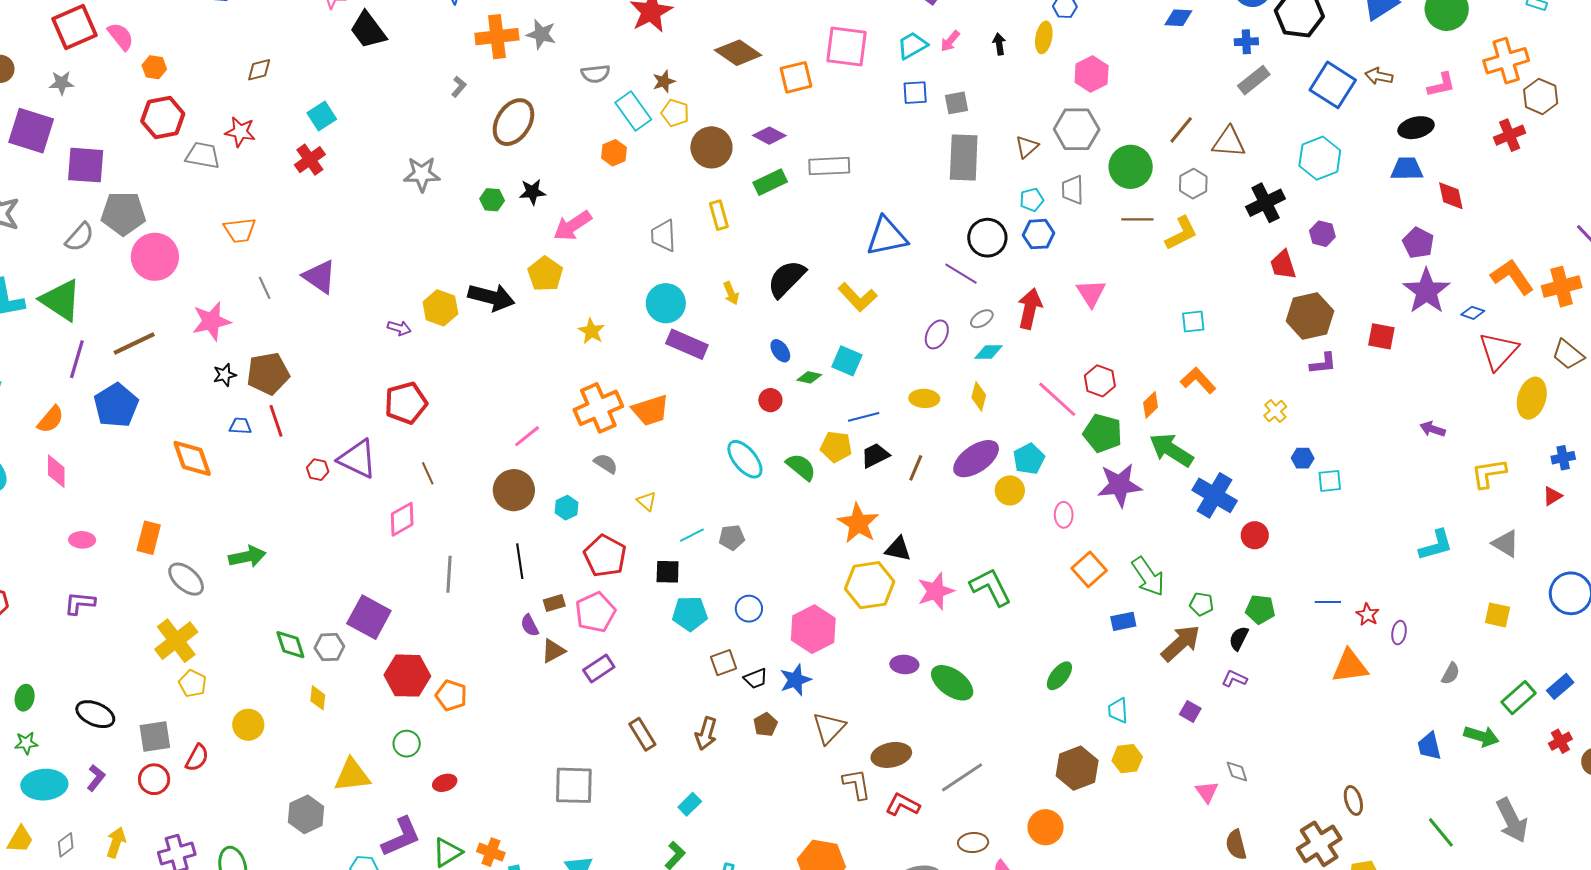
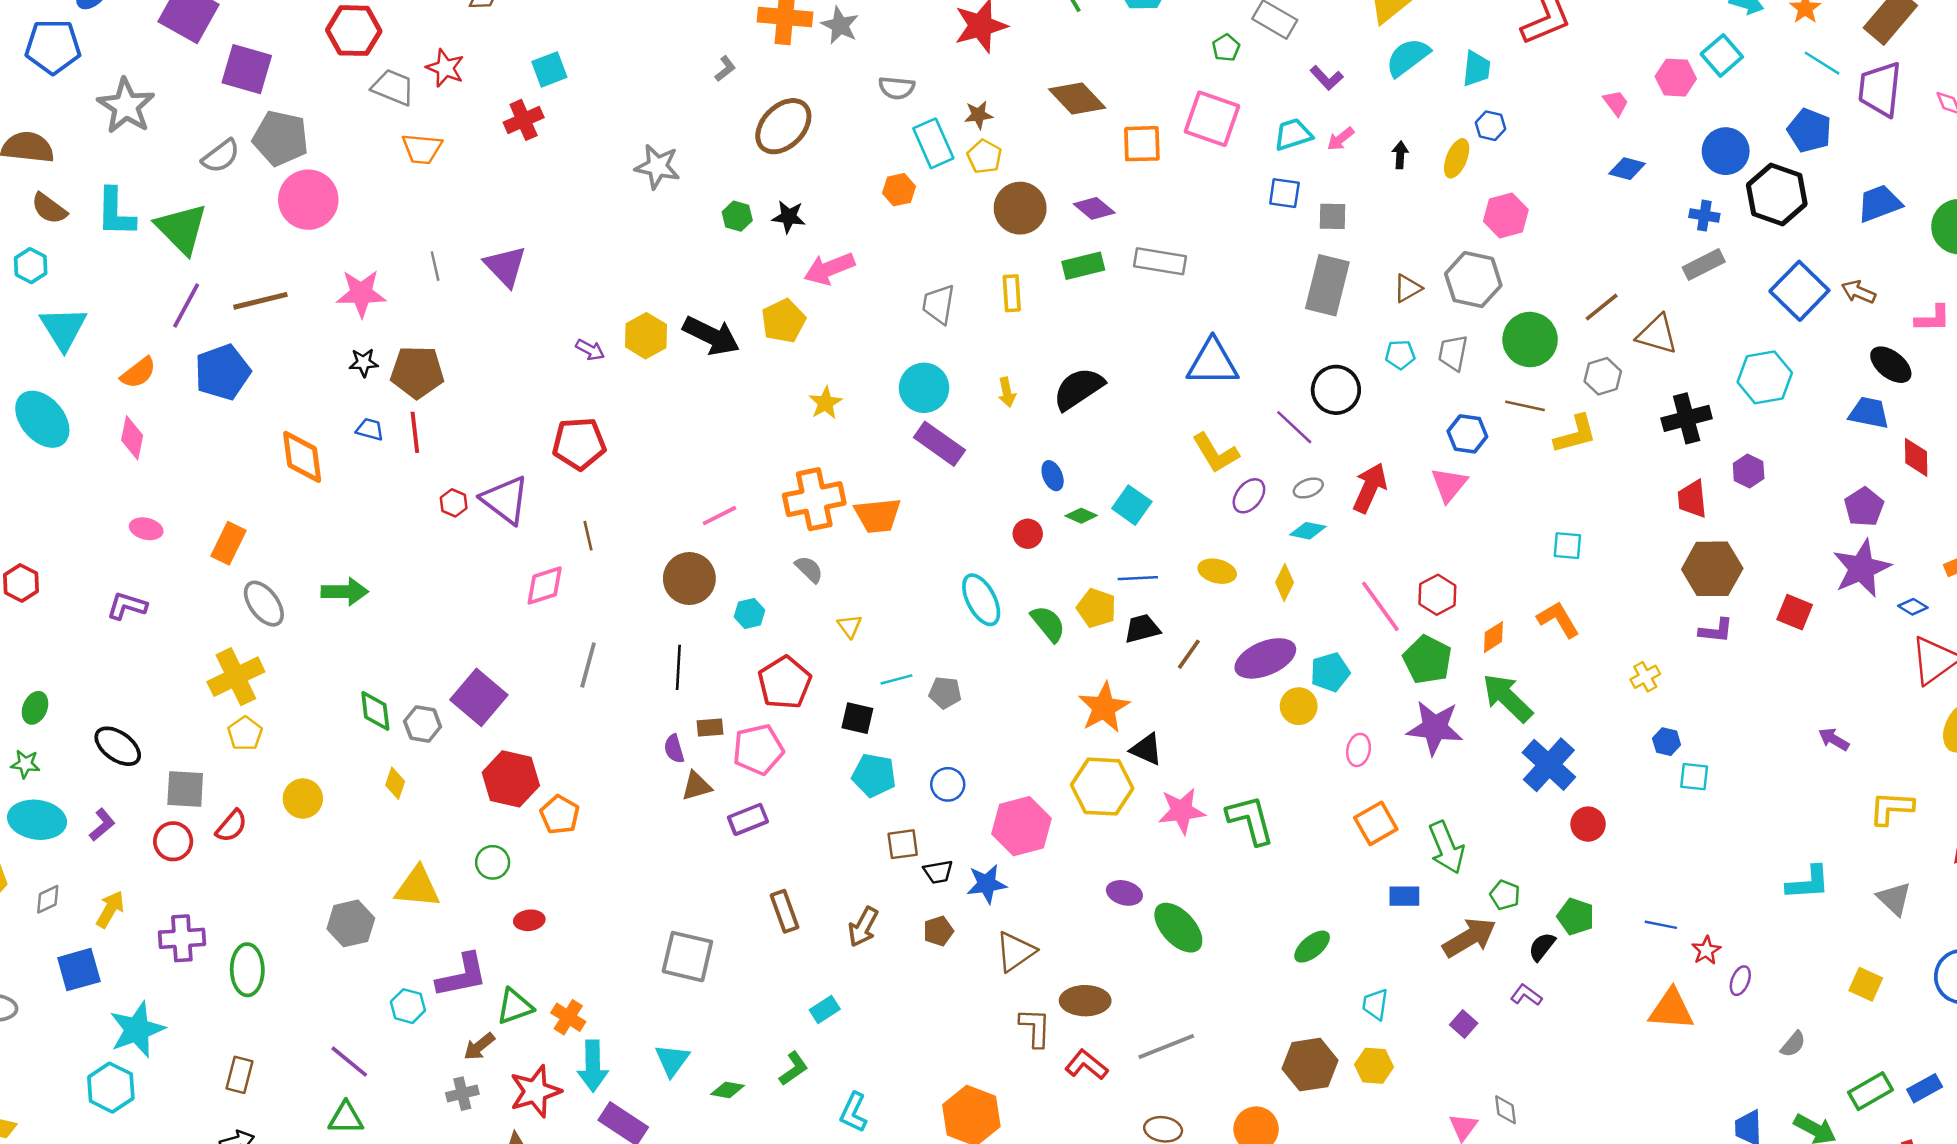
black ellipse: (1416, 128) -> (1891, 365), turned 40
orange trapezoid: (240, 230) -> (422, 149), moved
blue hexagon: (1038, 234) -> (1467, 434), moved
yellow L-shape: (857, 297) -> (1215, 453), moved

